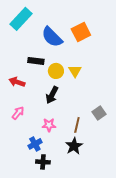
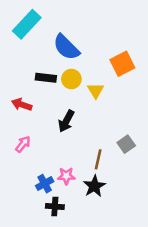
orange square: (81, 32) -> (122, 64), moved
yellow circle: (56, 71) -> (71, 79), moved
pink star: (49, 125) -> (66, 176), moved

